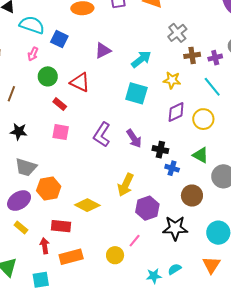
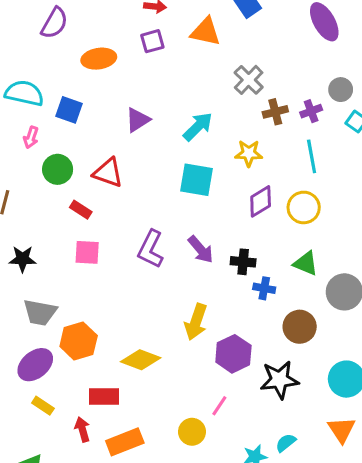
cyan line: (212, 87) -> (312, 156), turned 35

